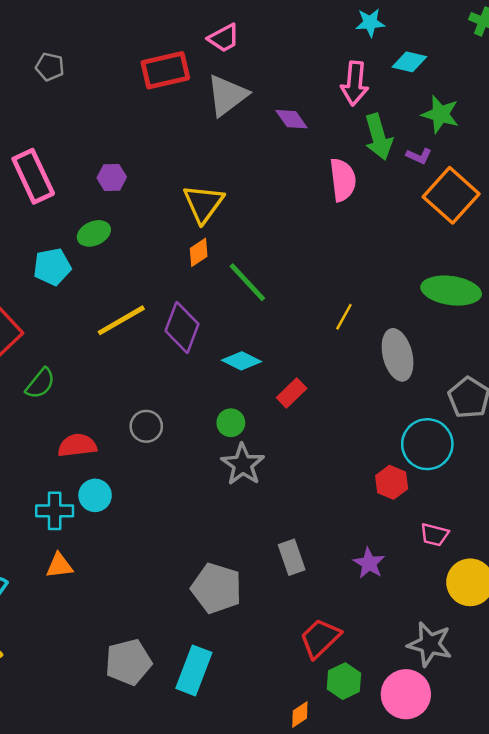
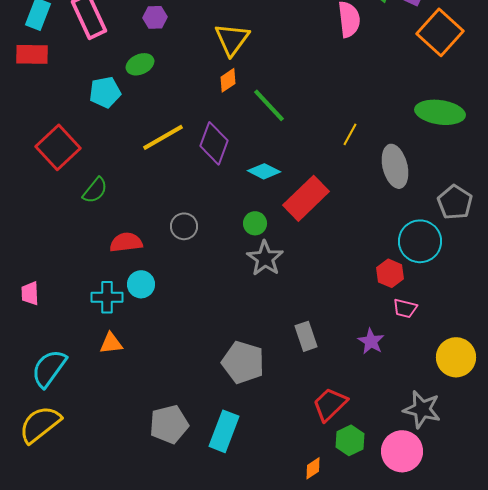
red rectangle: (292, 393) -> (306, 198), size x1.8
pink trapezoid: (434, 535) -> (405, 308), moved

